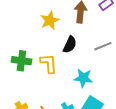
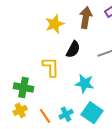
green cross: (21, 61) -> (23, 87), moved

